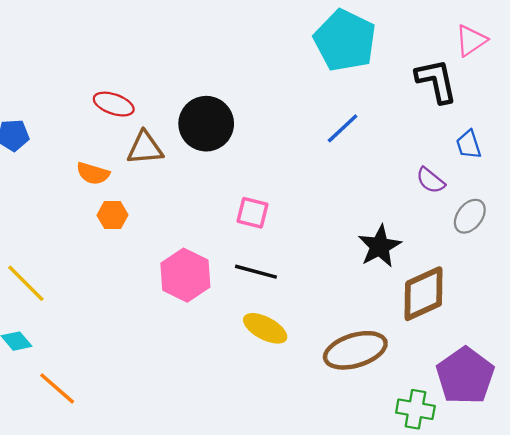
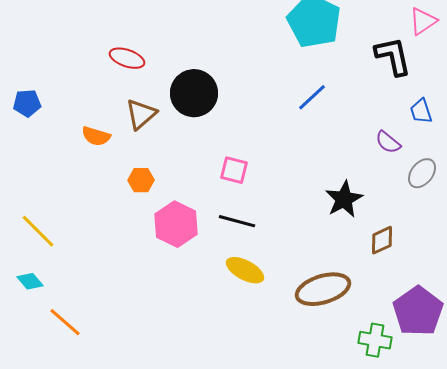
red ellipse: (114, 104) -> (127, 58), moved
brown triangle: (145, 148) -> (141, 114), turned -36
orange hexagon: (113, 215) -> (141, 180), moved
brown diamond: (424, 294) -> (382, 240), size x0.6

